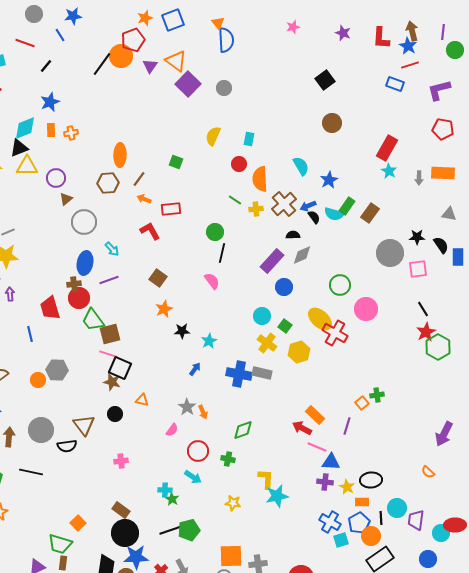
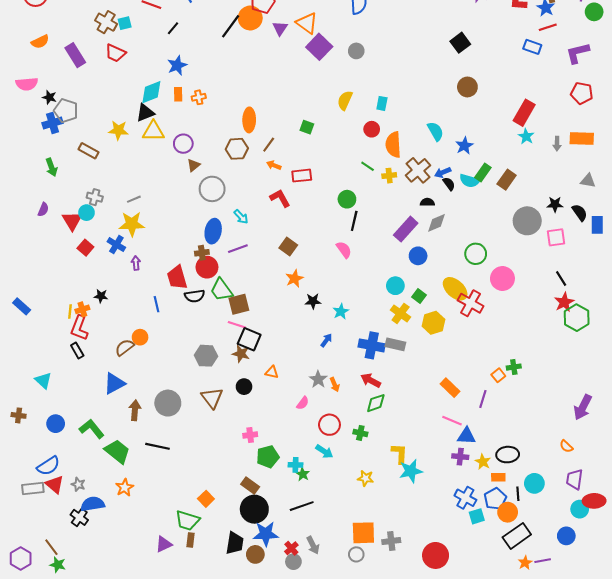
gray hexagon: (57, 370) -> (206, 356), moved
orange circle: (38, 380) -> (140, 337), moved
red arrow: (302, 428) -> (371, 380), moved
black semicircle: (67, 446) -> (195, 296), moved
purple trapezoid: (416, 520) -> (575, 479), moved
green pentagon: (189, 530) -> (268, 457), moved

